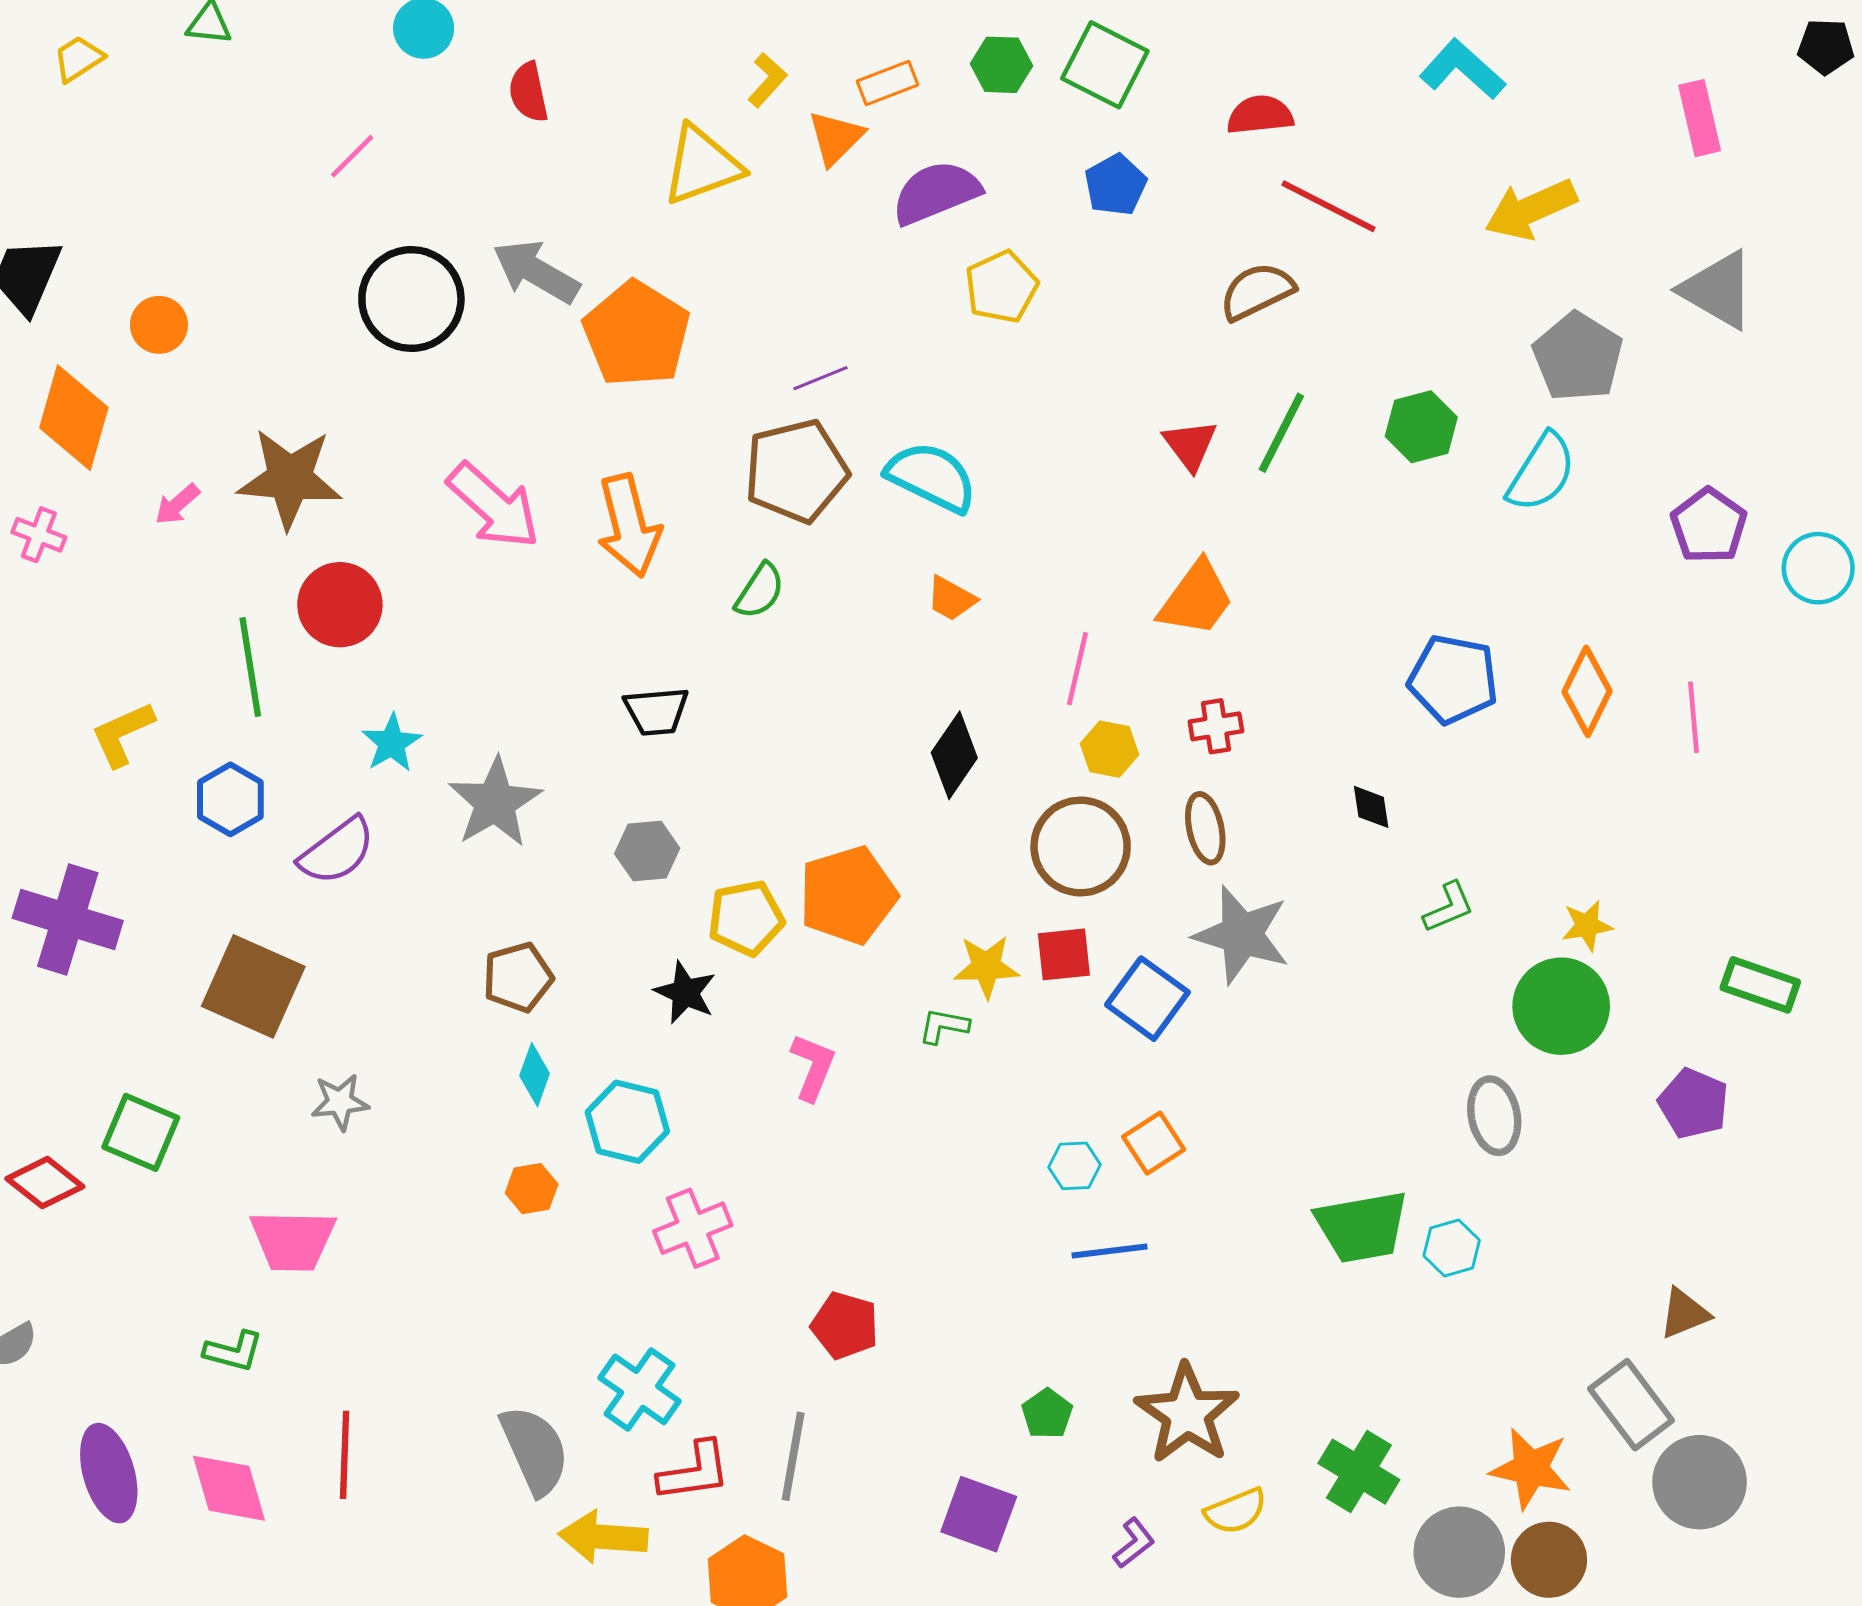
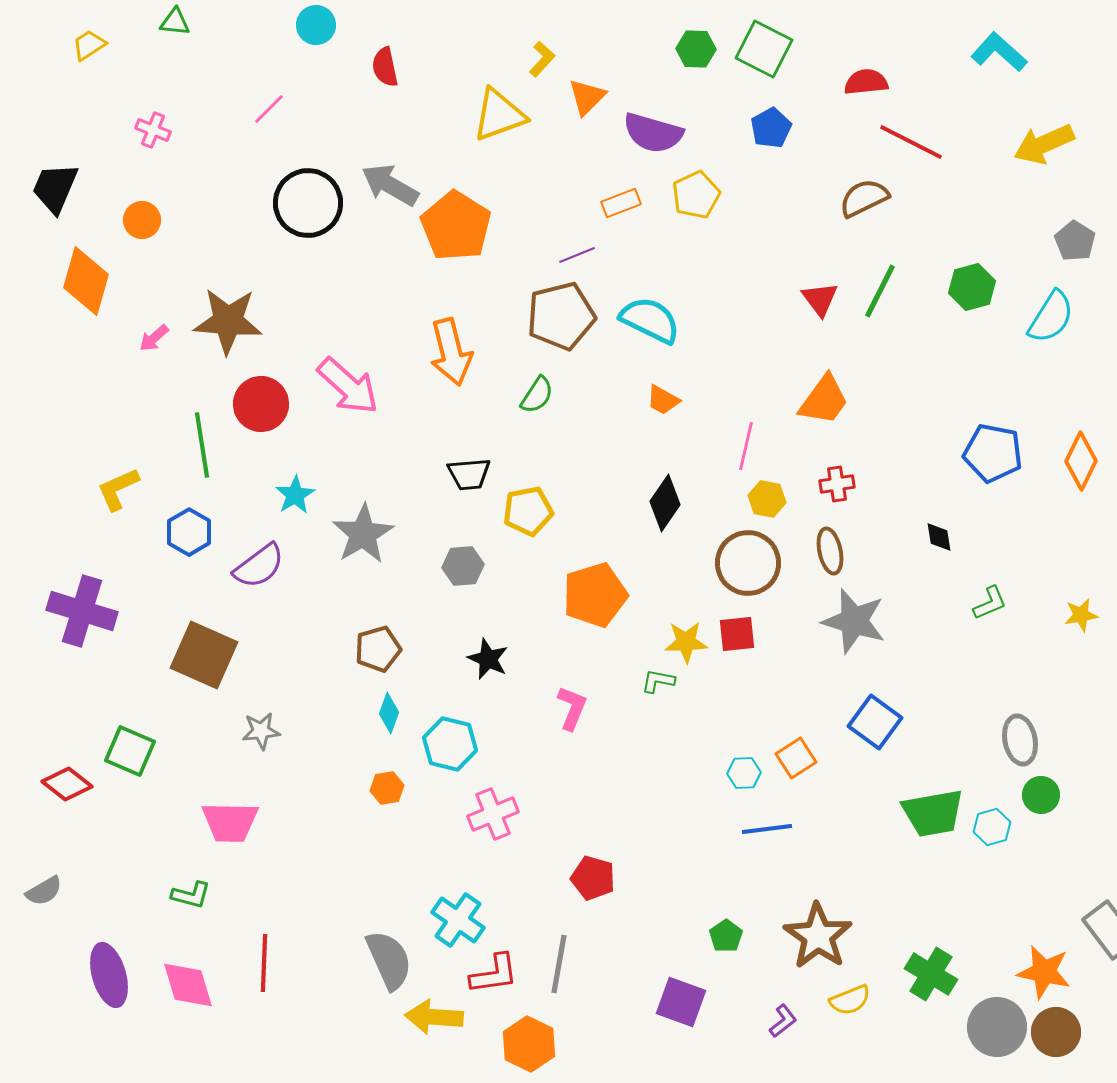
orange rectangle: (887, 83) -> (621, 203), moved
purple semicircle: (936, 193) -> (653, 133), turned -142
gray pentagon: (1578, 357) -> (1075, 241), size x0.7
pink arrow: (494, 506) -> (348, 386), moved
pink cross: (39, 535) -> (153, 130), moved
yellow pentagon: (746, 918) -> (528, 511), moved
blue square: (1147, 999) -> (875, 722), moved
green circle: (1561, 1006) -> (1041, 795), moved, size x0.6

